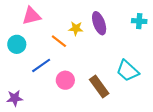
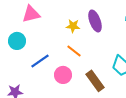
orange line: (59, 41) -> (74, 51), moved

